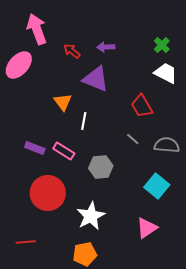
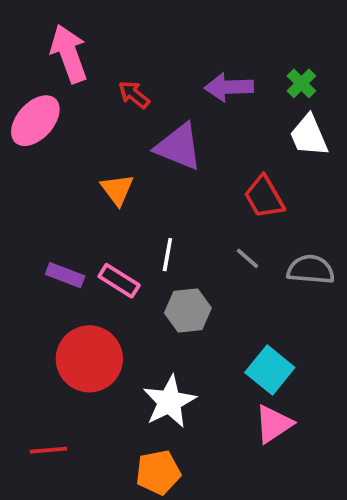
purple arrow: (106, 47) -> (229, 87), moved, size x1.4
white trapezoid: (166, 73) -> (309, 136), turned -140
white line: (84, 121) -> (167, 255), moved
cyan square: (157, 186) -> (270, 370), moved

